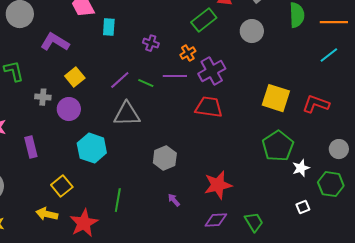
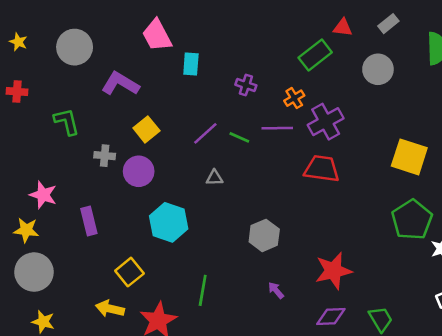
gray triangle: (127, 114) -> (214, 178), size x0.5

